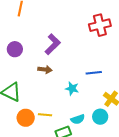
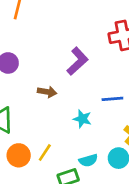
purple L-shape: (53, 44) -> (77, 61), moved
yellow line: (45, 115) -> (45, 152), turned -64

